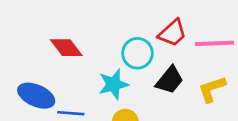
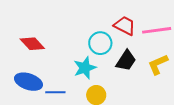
red trapezoid: (172, 33) -> (125, 26), turned -105
red diamond: (66, 48) -> (32, 44), moved

